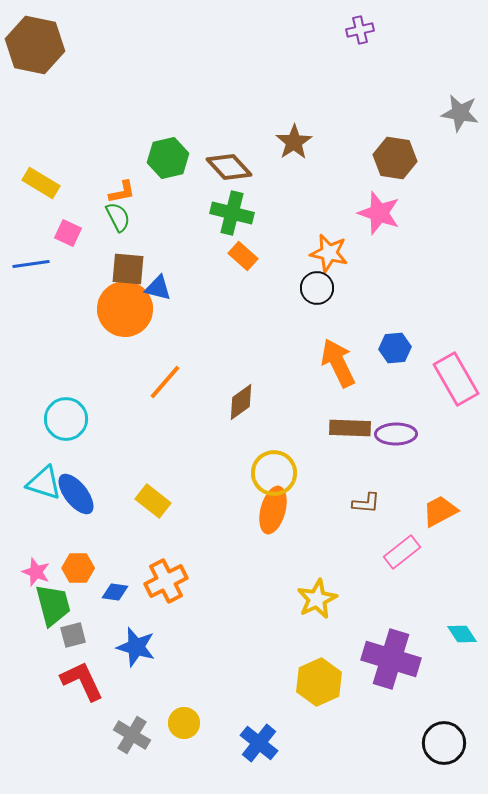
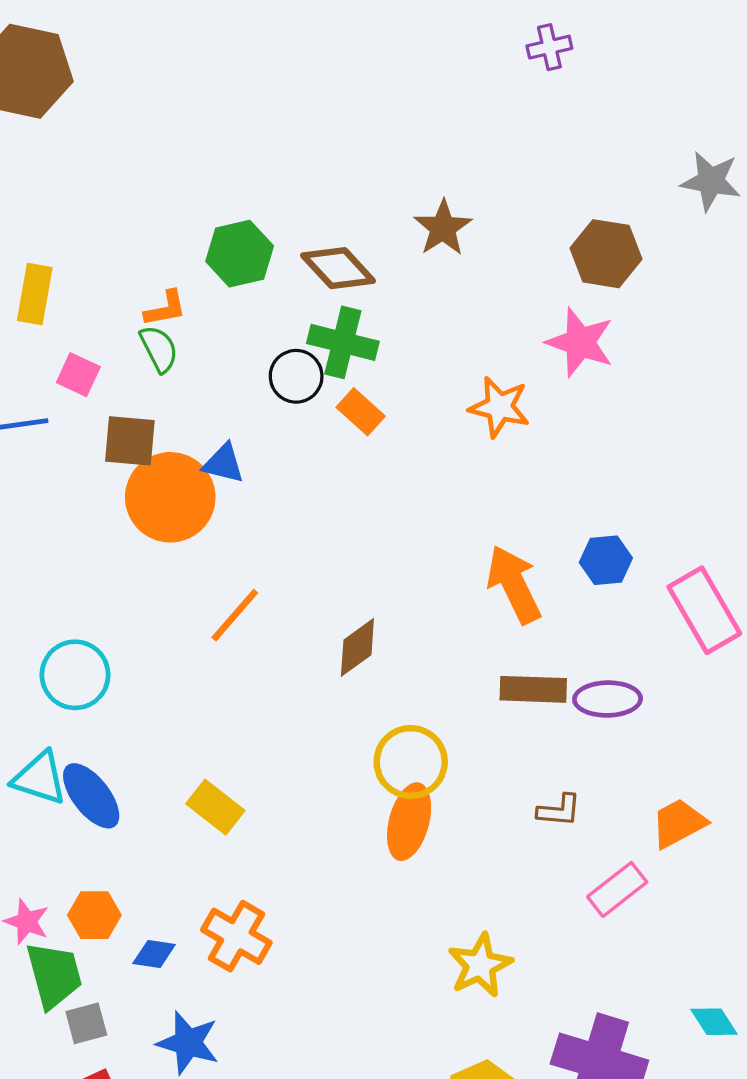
yellow rectangle: (41, 183) -> (35, 294), turned 69
brown square: (128, 269) -> (130, 441), moved
black circle: (317, 288) -> (296, 376), moved
orange cross: (166, 581) -> (236, 936), turned -33

